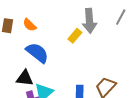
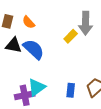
black triangle: (25, 78) -> (14, 45), moved

